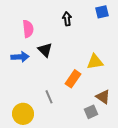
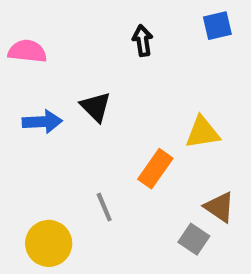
pink semicircle: (28, 29) -> (27, 51), moved, turned -78
gray square: (91, 112) -> (194, 239), turned -32

